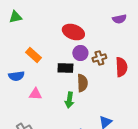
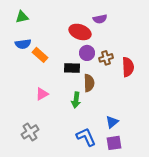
purple semicircle: (119, 19) -> (100, 19), moved
blue semicircle: (16, 76) -> (23, 44), moved
pink triangle: (35, 94) -> (42, 94), turned -32

